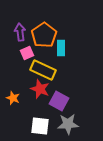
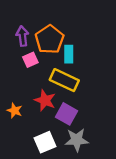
yellow rectangle: (43, 70) -> (64, 80), moved
white square: (40, 126) -> (45, 142), turned -30

